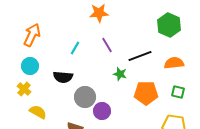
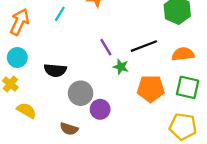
purple line: (107, 45) -> (106, 47), moved
cyan line: (75, 48) -> (60, 14), moved
green square: (178, 92) -> (188, 87), size x1.5

